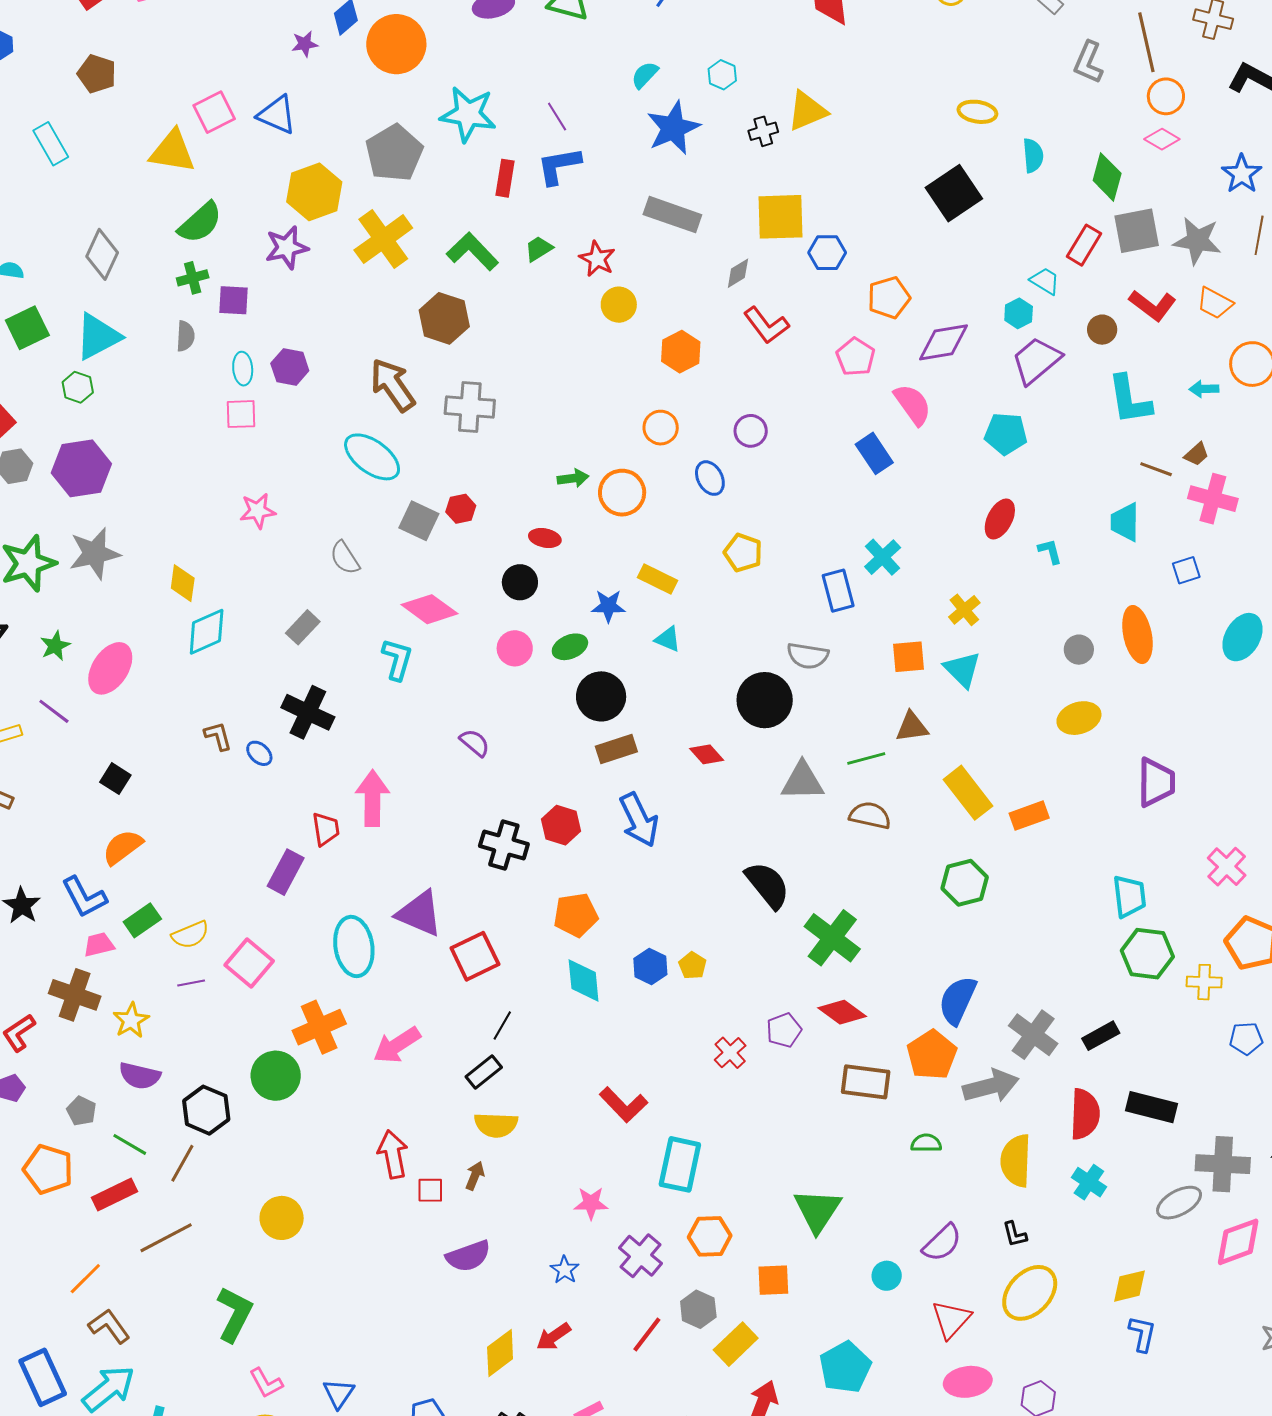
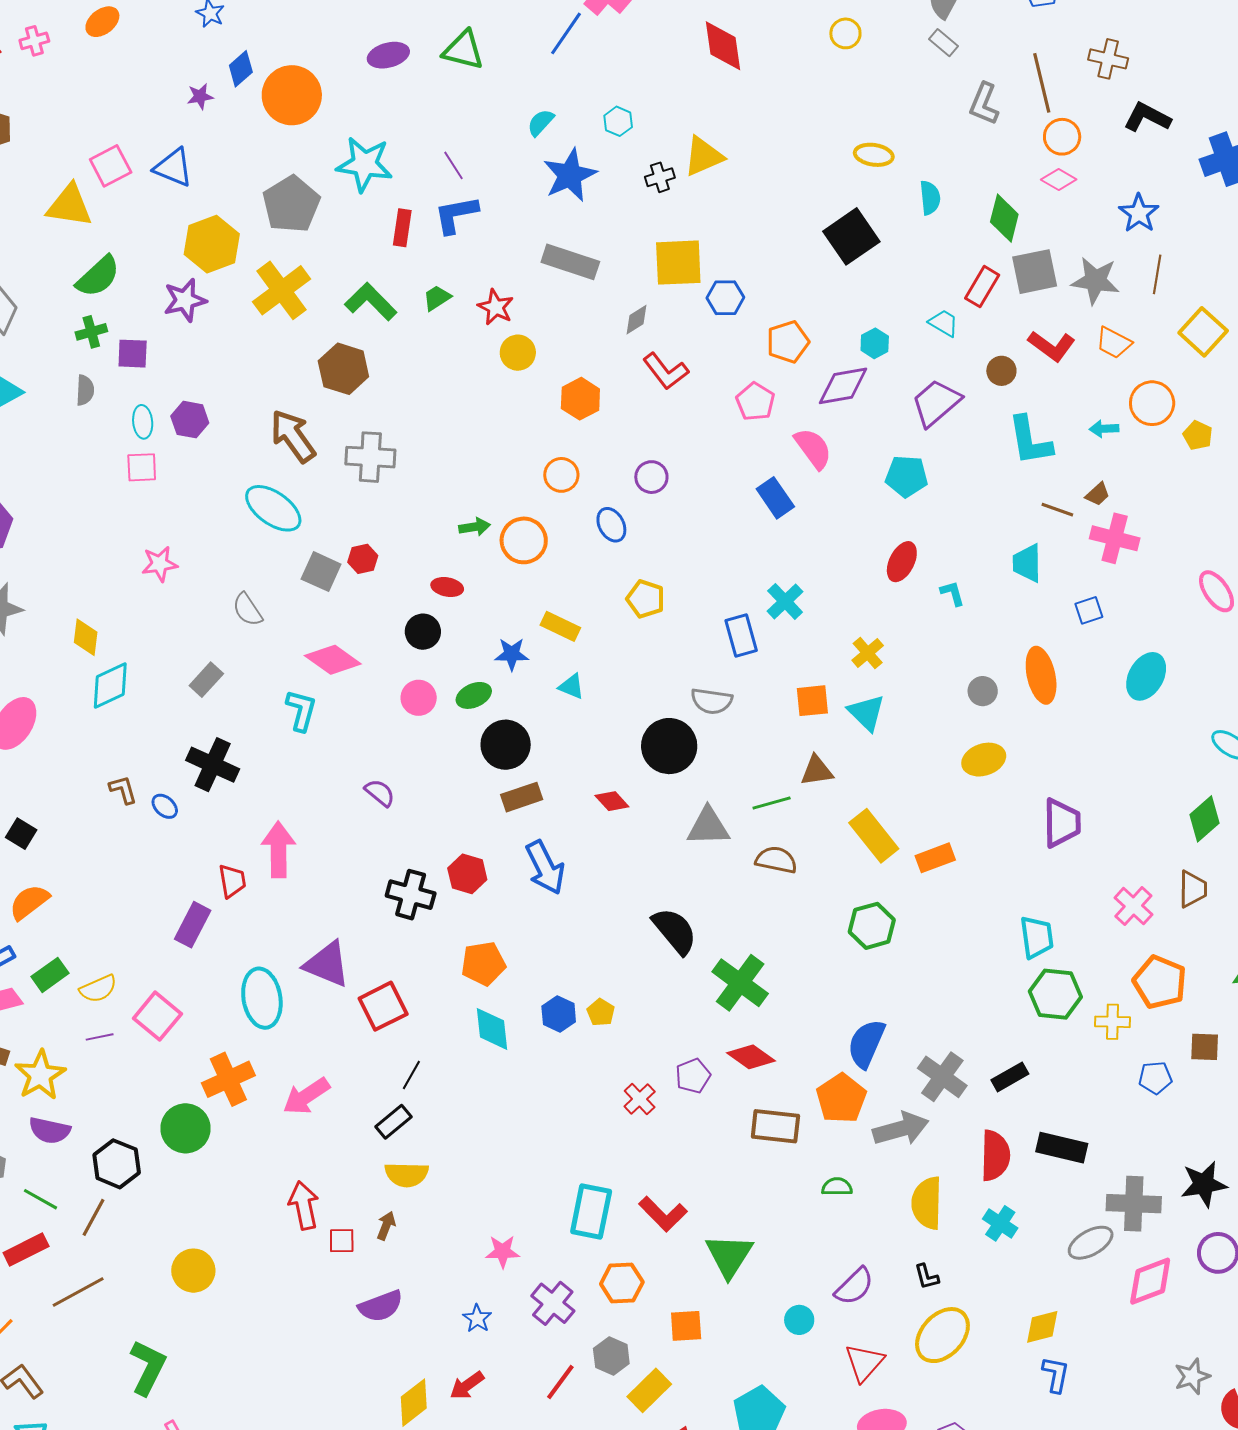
cyan hexagon: (1019, 313) -> (875, 343), moved
yellow star: (131, 1020) -> (40, 1075), size x1.4
red L-shape: (624, 1105) -> (663, 1214), moved

